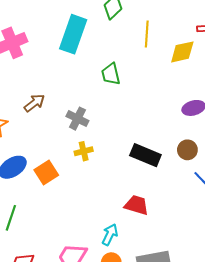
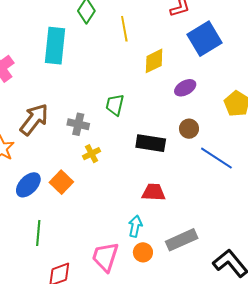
yellow diamond: (182, 52) -> (154, 61), moved
green trapezoid: (111, 74) -> (115, 105), moved, turned 40
brown arrow: (34, 103) -> (34, 119), size x1.6

